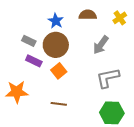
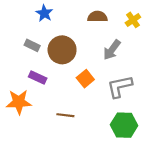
blue star: (56, 21) -> (44, 13), moved
purple rectangle: (34, 61) -> (38, 78), moved
orange square: (59, 71) -> (85, 79), moved

